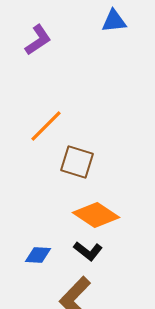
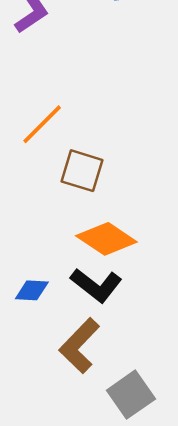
black L-shape: (88, 251) -> (96, 285), size x1.4

